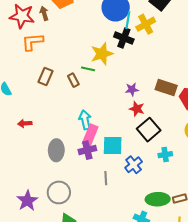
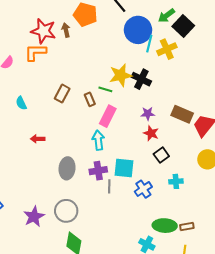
black cross: (124, 38) -> (141, 79), moved
orange L-shape: (32, 42) -> (35, 52), moved
black square: (149, 130) -> (161, 155), size x0.7
pink rectangle: (90, 135) -> (108, 116), moved
gray line: (106, 178) -> (109, 186), moved

